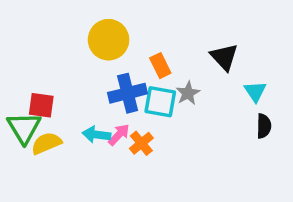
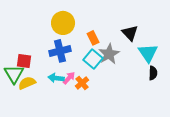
cyan triangle: (255, 91) -> (148, 53), size x1.5
blue cross: (128, 93) -> (60, 51), moved
gray star: (188, 93) -> (109, 54), size x1.5
cyan square: (160, 102) -> (93, 59), turned 30

